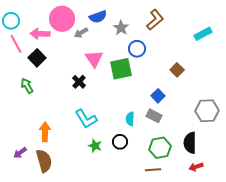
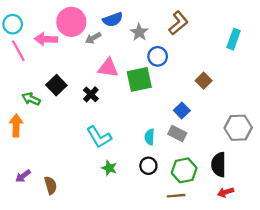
cyan rectangle: (203, 34) -> (234, 39), turned -42
black square: (37, 58) -> (56, 85), moved
pink triangle: (94, 59) -> (108, 68), turned -48
green arrow: (27, 86) -> (31, 99), turned -35
orange arrow: (45, 132) -> (16, 125), moved
black circle: (120, 142) -> (148, 166), moved
brown semicircle: (44, 161) -> (51, 185), size x0.7

